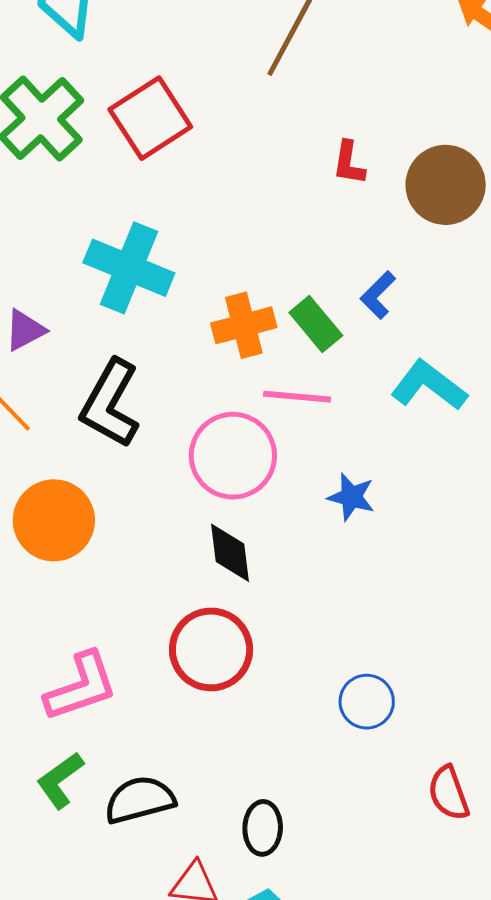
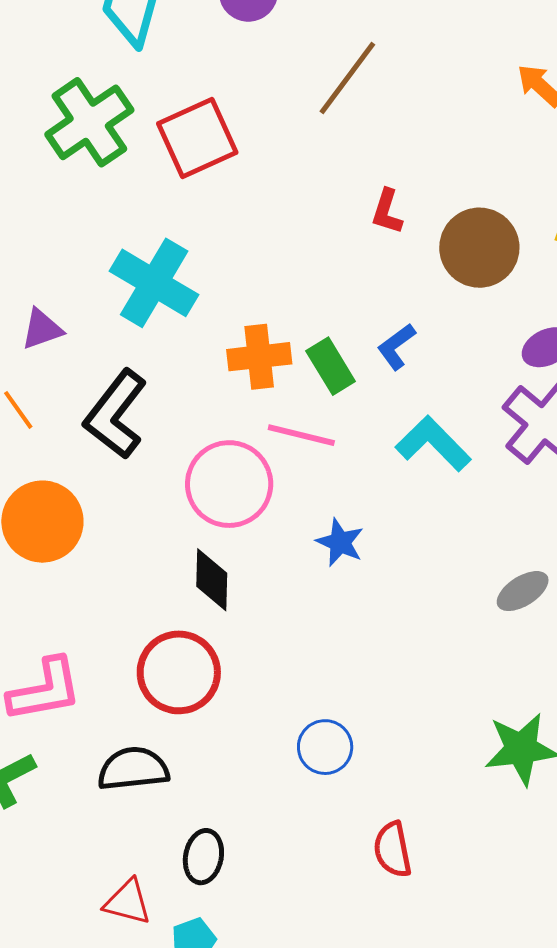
black semicircle: (140, 800) -> (133, 769), moved

